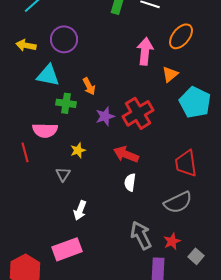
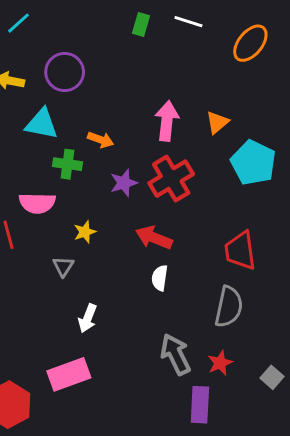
orange ellipse: (181, 36) -> (250, 43), moved
pink arrow: (145, 51) -> (167, 121), moved
orange arrow: (89, 86) -> (101, 140), turned -42
gray semicircle: (178, 202) -> (229, 307), turned -52
gray square: (196, 256) -> (272, 377), moved

